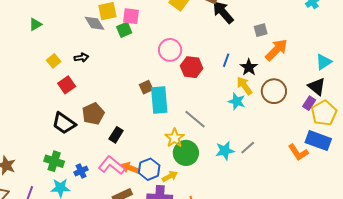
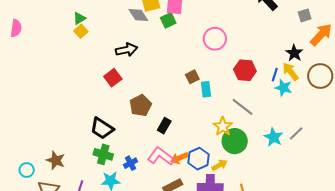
black arrow: (81, 58) -> (127, 50), size x1.5
blue line: (226, 60) -> (275, 75), moved
yellow square: (54, 61) -> (81, 31), moved
red hexagon: (192, 67) -> (245, 70), moved
cyan rectangle: (159, 100) -> (206, 89), size x0.6
black trapezoid: (64, 123) -> (102, 128), moved
cyan star: (225, 151) -> (273, 137), turned -30
orange arrow: (130, 168) -> (179, 158), turned -42

